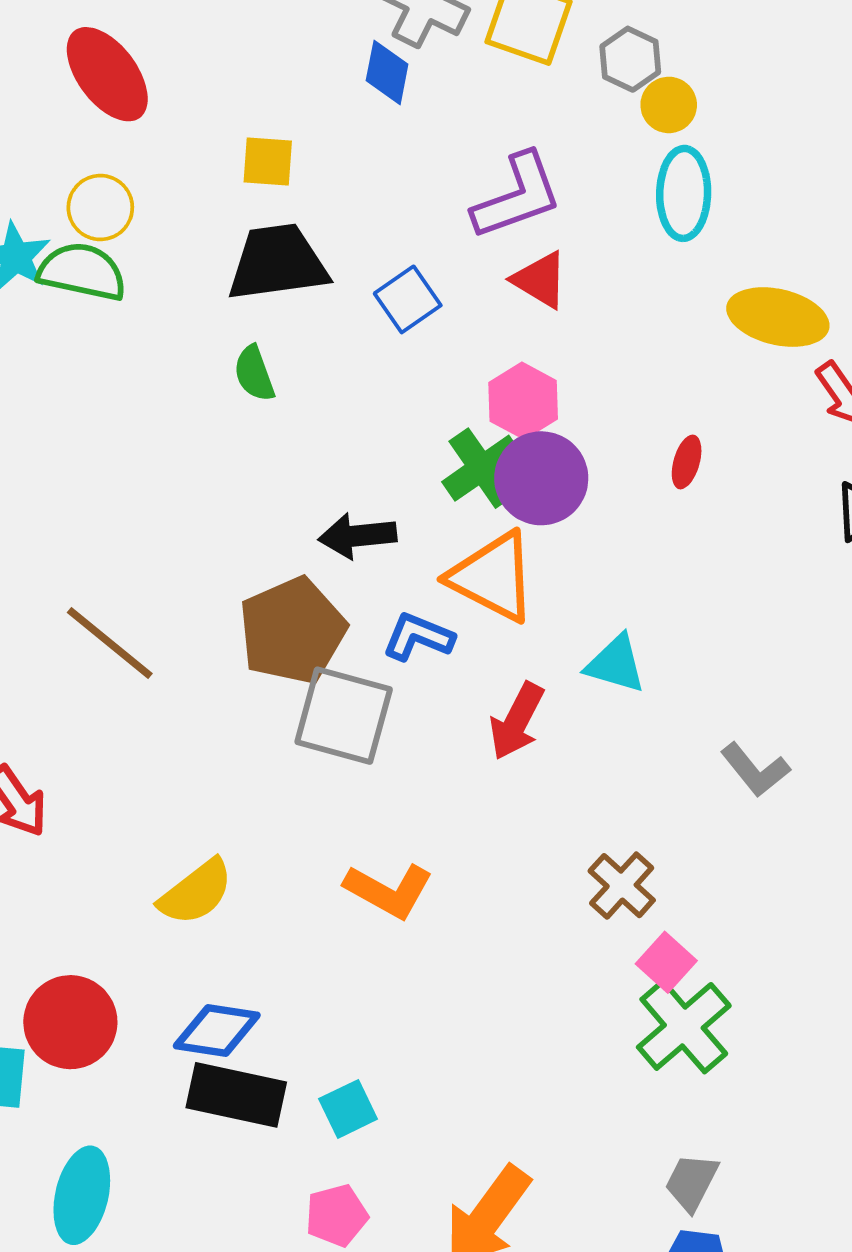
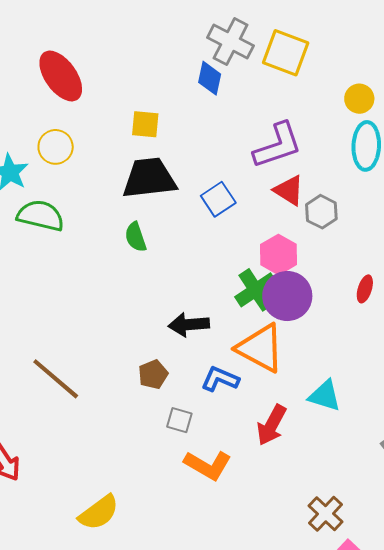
gray hexagon: (630, 59) -> (321, 212), moved
green semicircle: (82, 272) -> (41, 216), moved
brown pentagon: (292, 631) -> (153, 374), size x0.5
gray square: (344, 716) -> (179, 420), size x0.5
orange L-shape: (389, 891) -> (208, 465), moved

